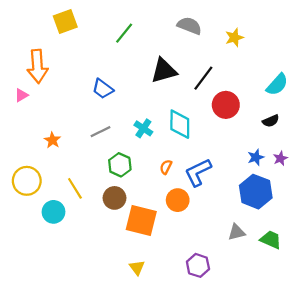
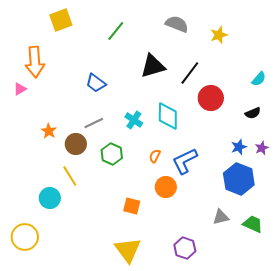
cyan semicircle: (277, 85) -> (259, 79), size x0.7
yellow circle: (27, 181) -> (25, 237), moved
brown circle: (114, 198) -> (76, 144), moved
orange square: (141, 220) -> (132, 206), size x0.6
yellow triangle: (137, 268) -> (128, 250), size x1.8

